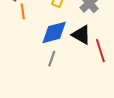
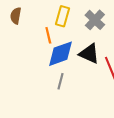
orange line: (23, 11) -> (48, 35), moved

